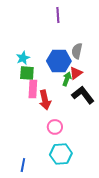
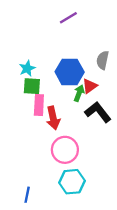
purple line: (58, 15) -> (68, 18), turned 63
gray semicircle: (77, 51) -> (103, 60), moved
pink circle: (55, 127) -> (65, 150), size x1.5

